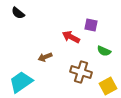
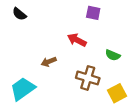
purple square: (91, 25) -> (93, 13), moved

